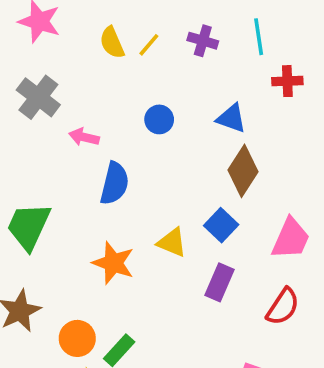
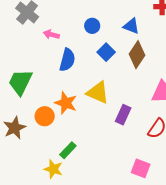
blue square: (221, 225) -> (106, 52), moved
yellow triangle: (172, 242) -> (98, 93), size x1.4
orange circle: (77, 338) -> (45, 116), moved

